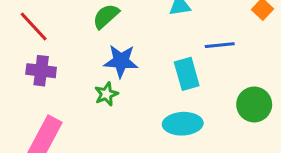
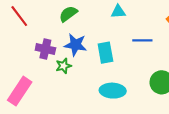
purple cross: (41, 71) -> (45, 49), moved
cyan rectangle: (187, 74) -> (105, 53), moved

